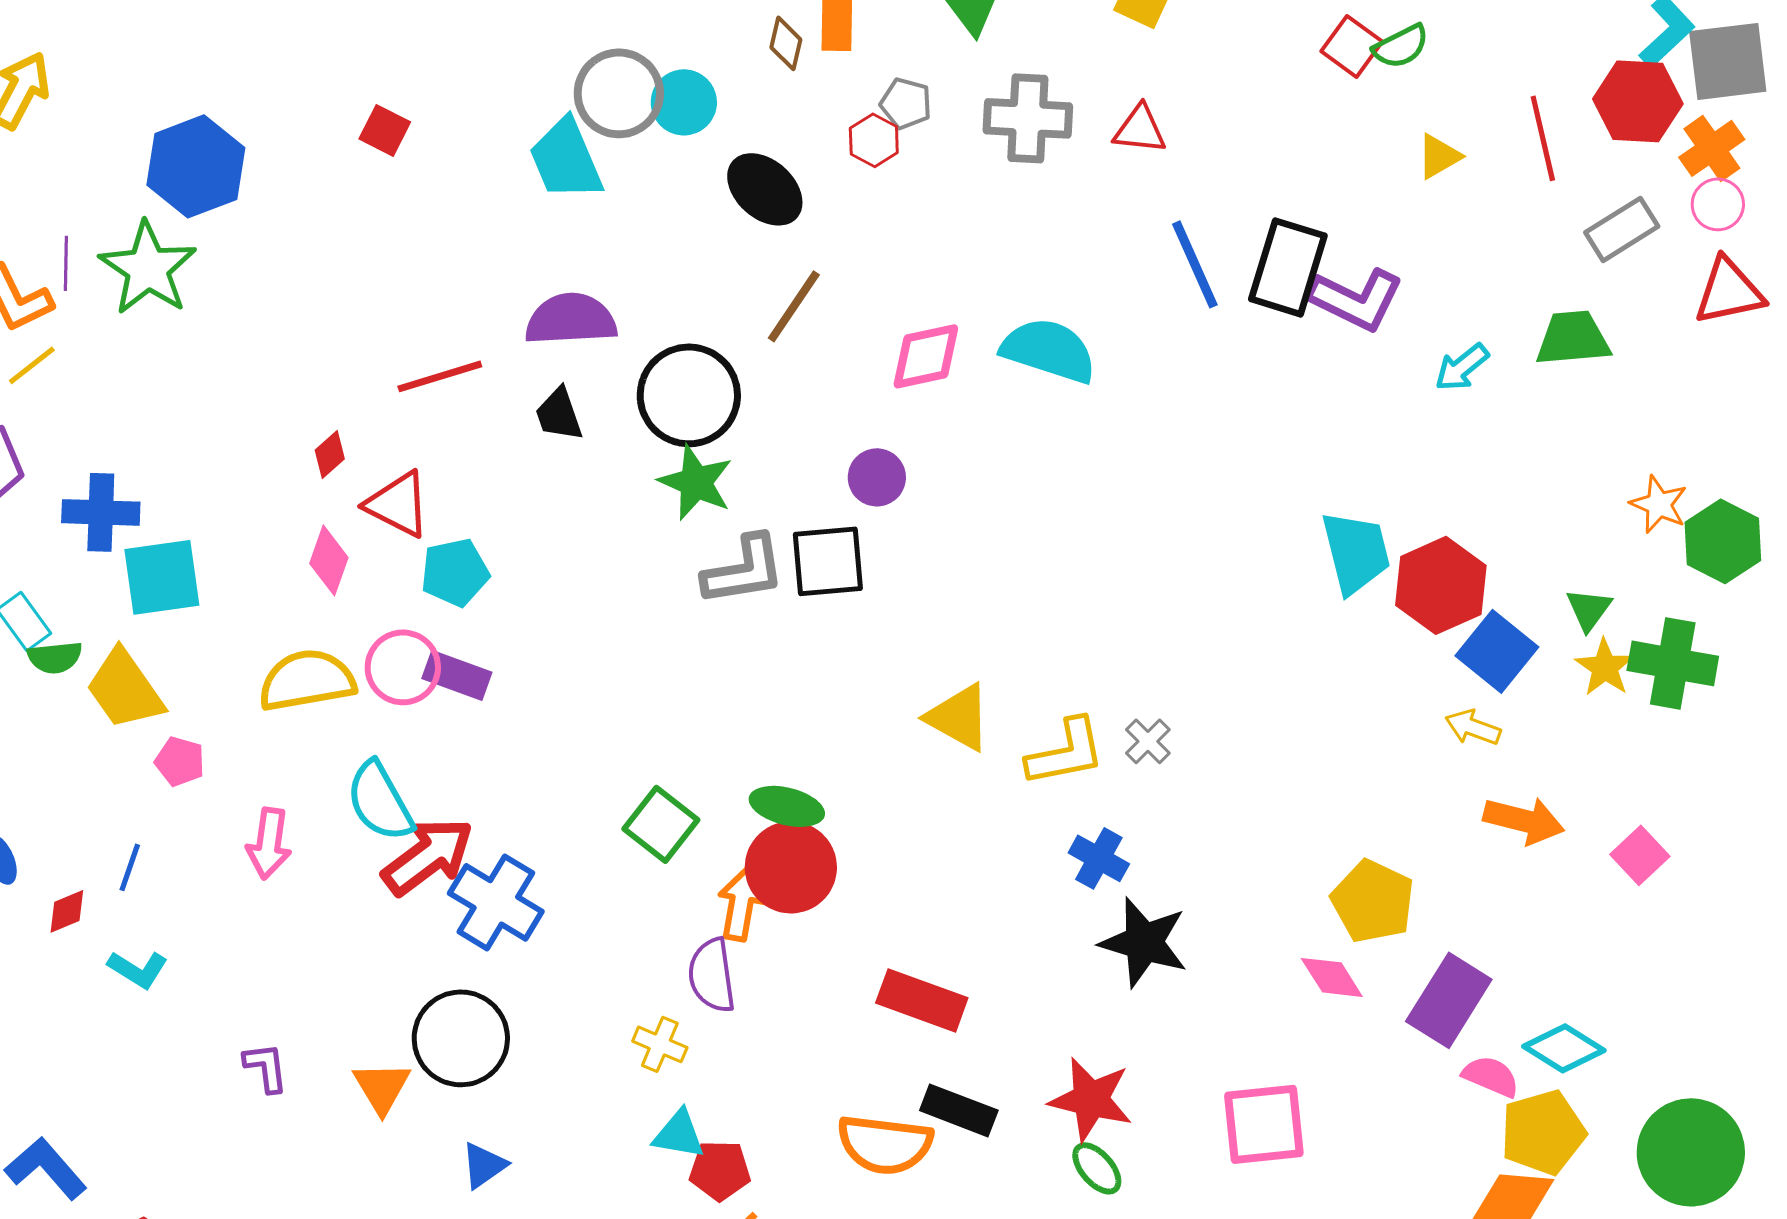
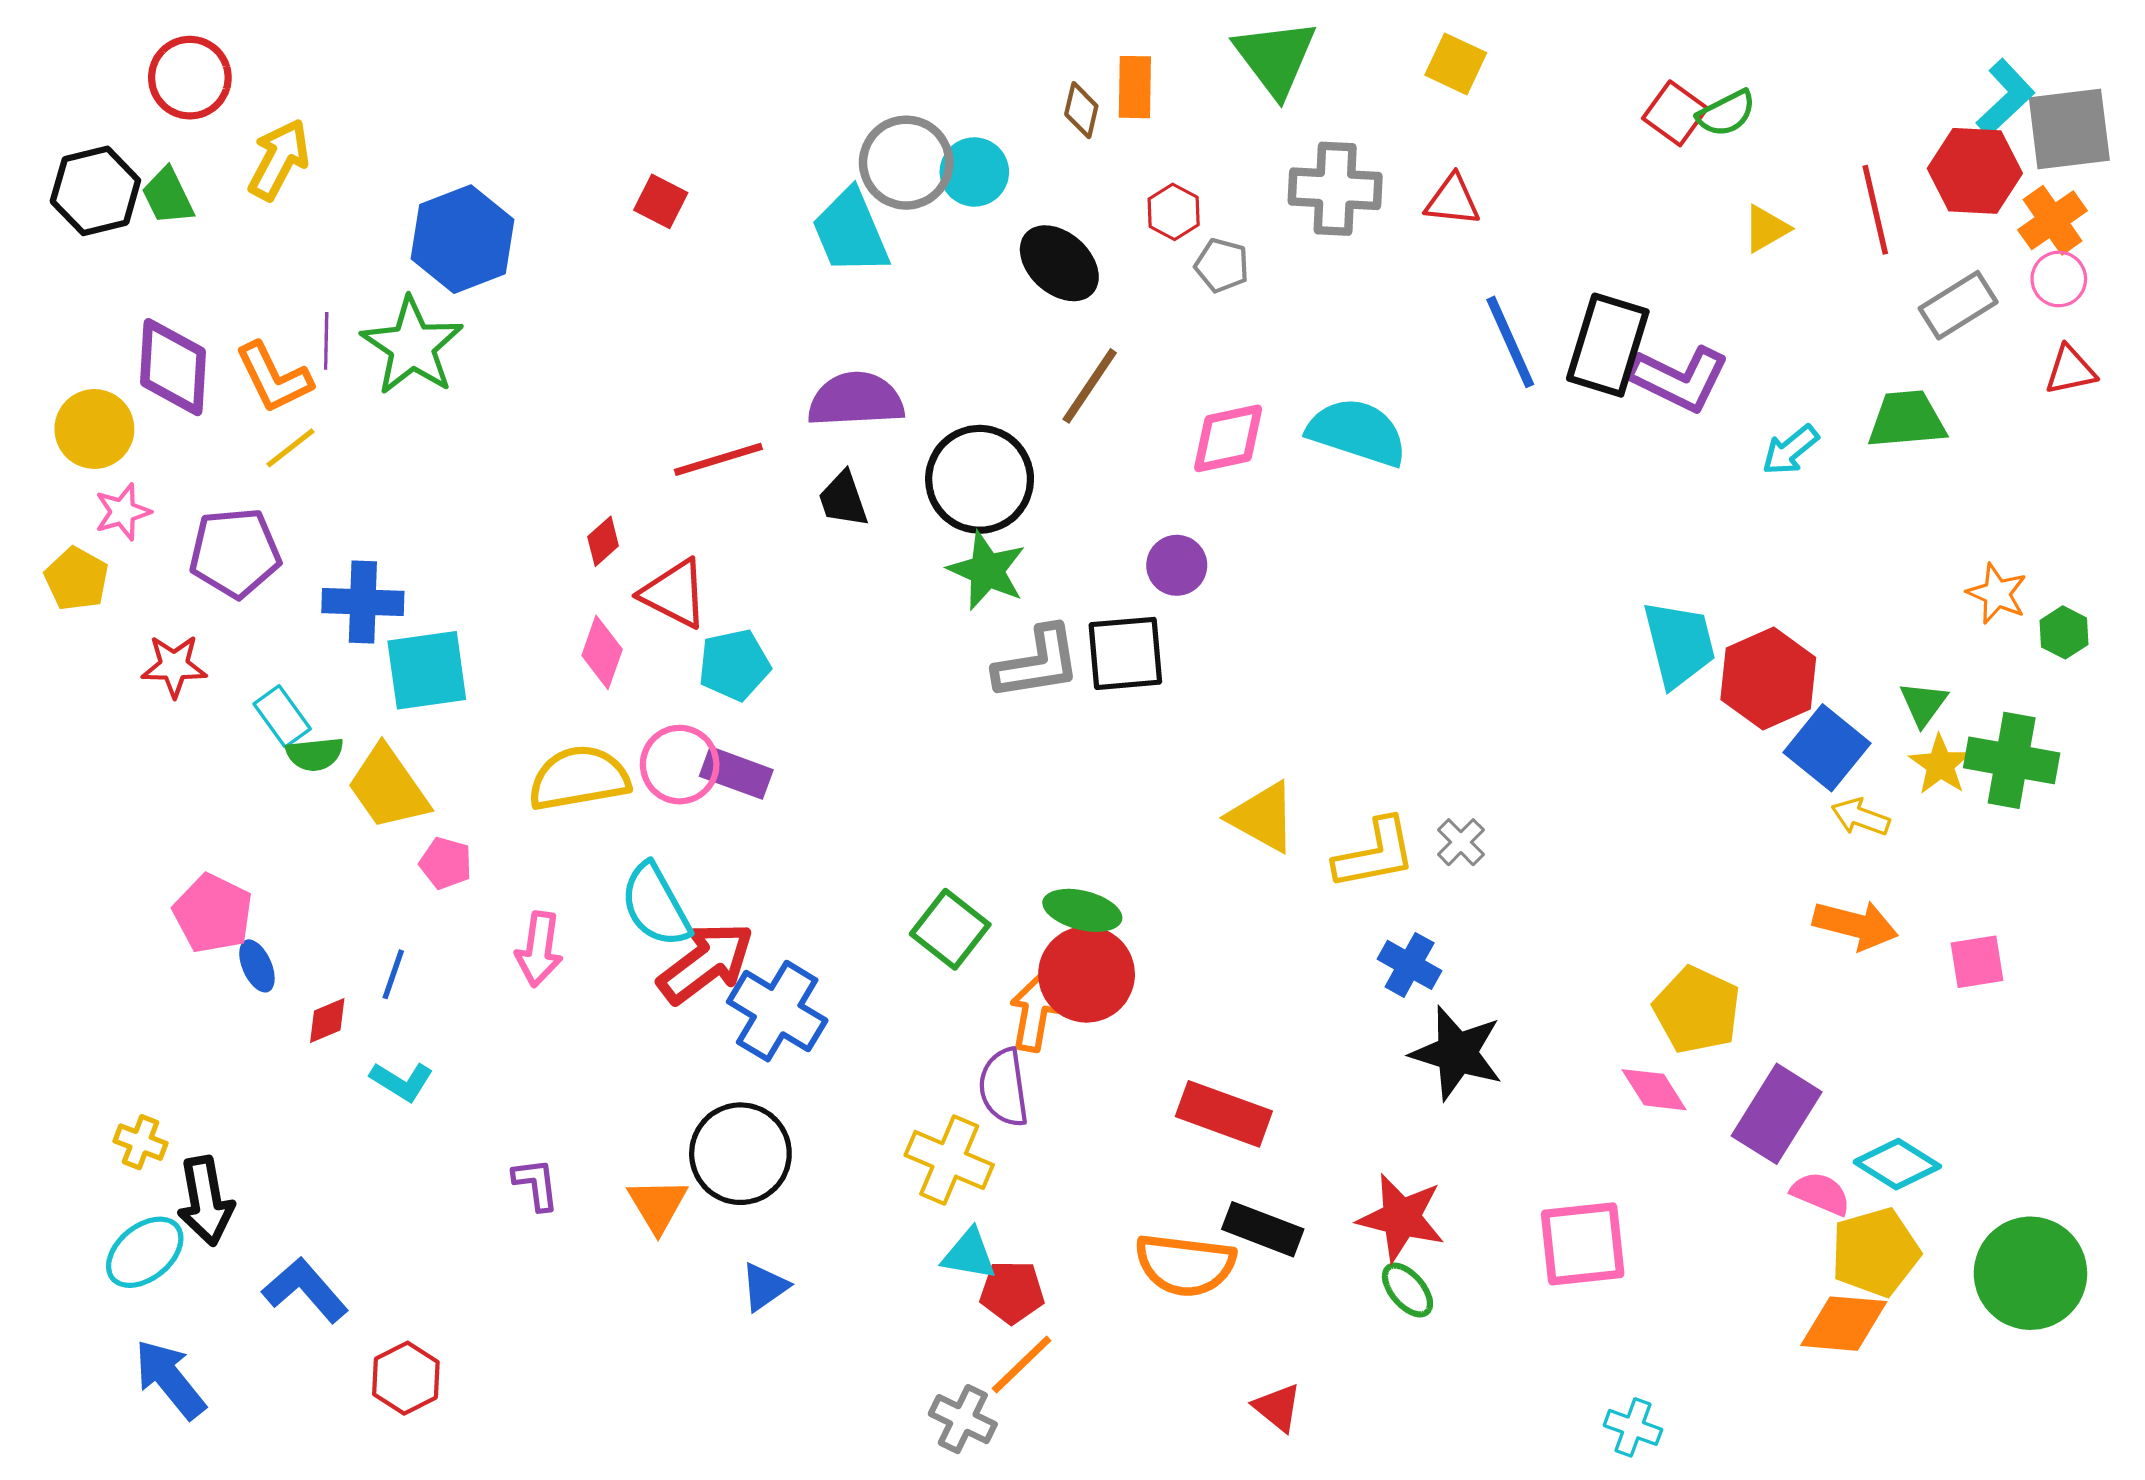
gray pentagon: (906, 103) -> (1222, 265), moved
red triangle: (1729, 291) -> (2070, 370), size x0.7
green hexagon: (1723, 541) -> (2064, 632), size x0.6
yellow arrow: (1473, 727) -> (1861, 817), moved
pink square: (1640, 855) -> (1977, 962), turned 34
yellow cross: (660, 1044) -> (949, 1160), size x1.5

